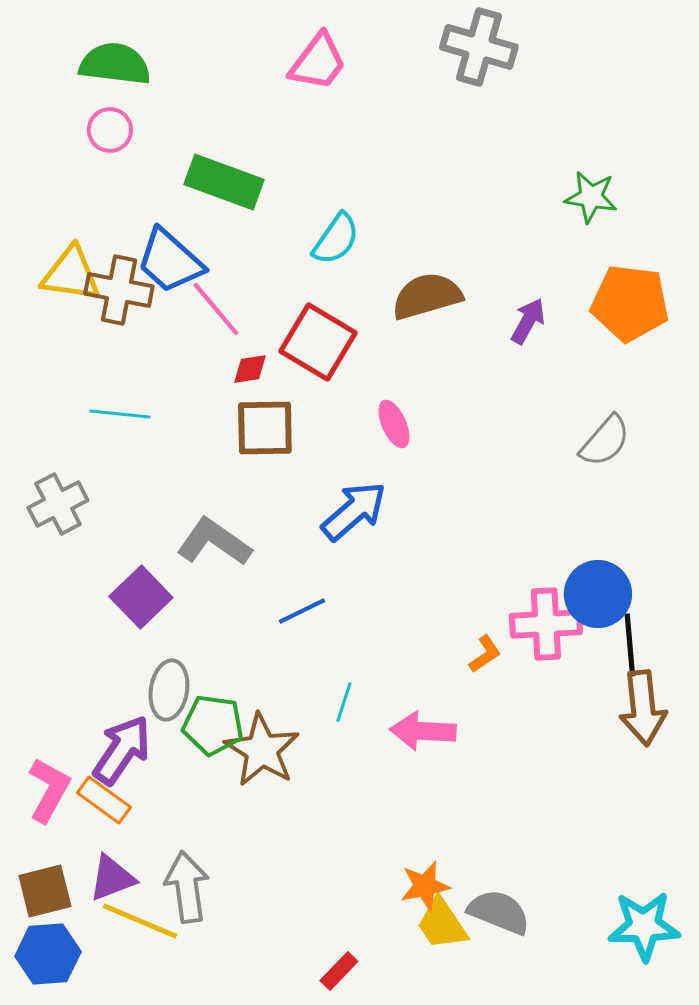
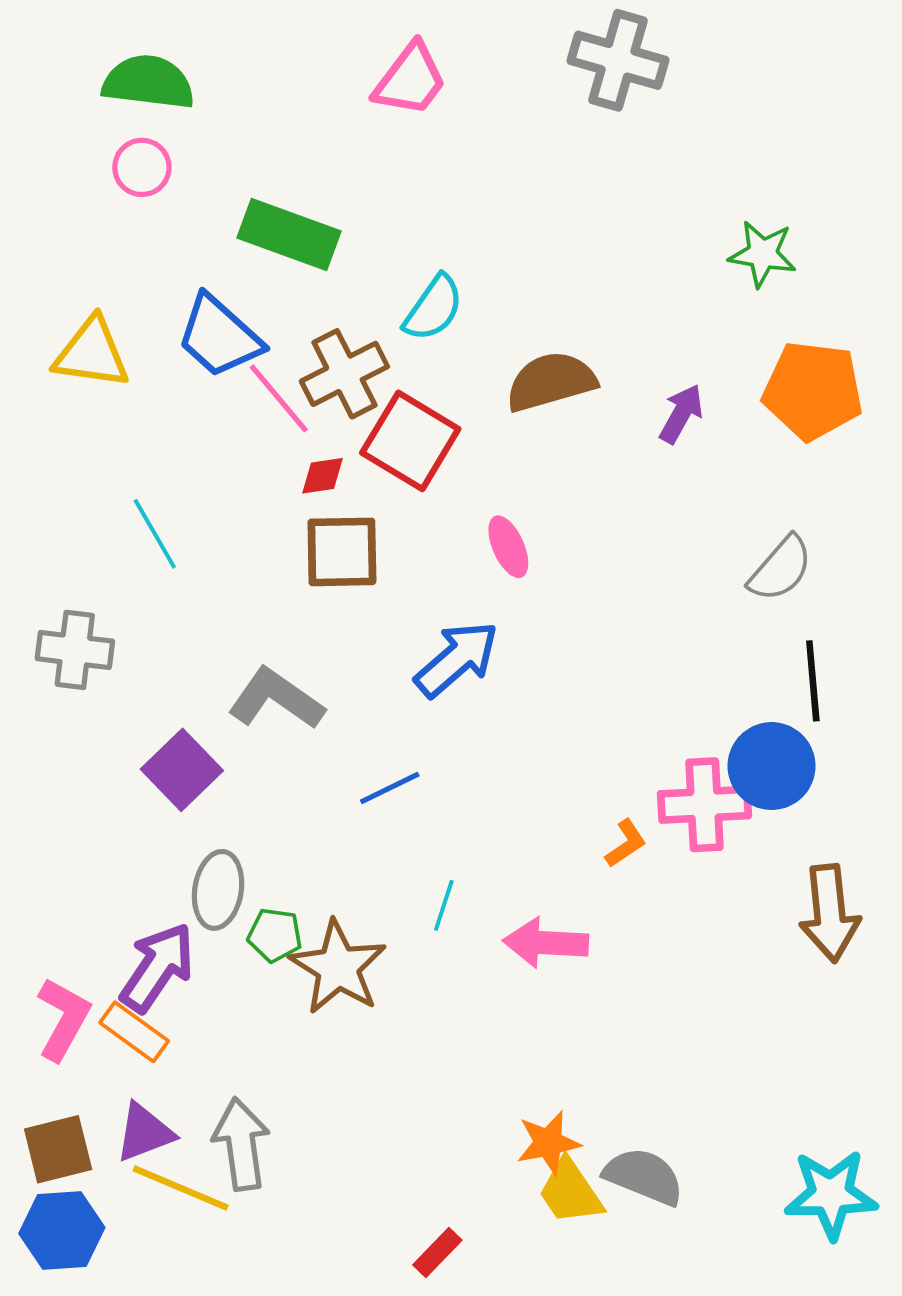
brown cross: (119, 290) -> (344, 374), moved, turned -38
cyan line: (120, 414) -> (155, 534), turned 54
gray cross: (58, 504) -> (75, 650), turned 34
black line: (630, 645) -> (813, 681), moved
green pentagon: (213, 725) -> (275, 935), size x0.7

